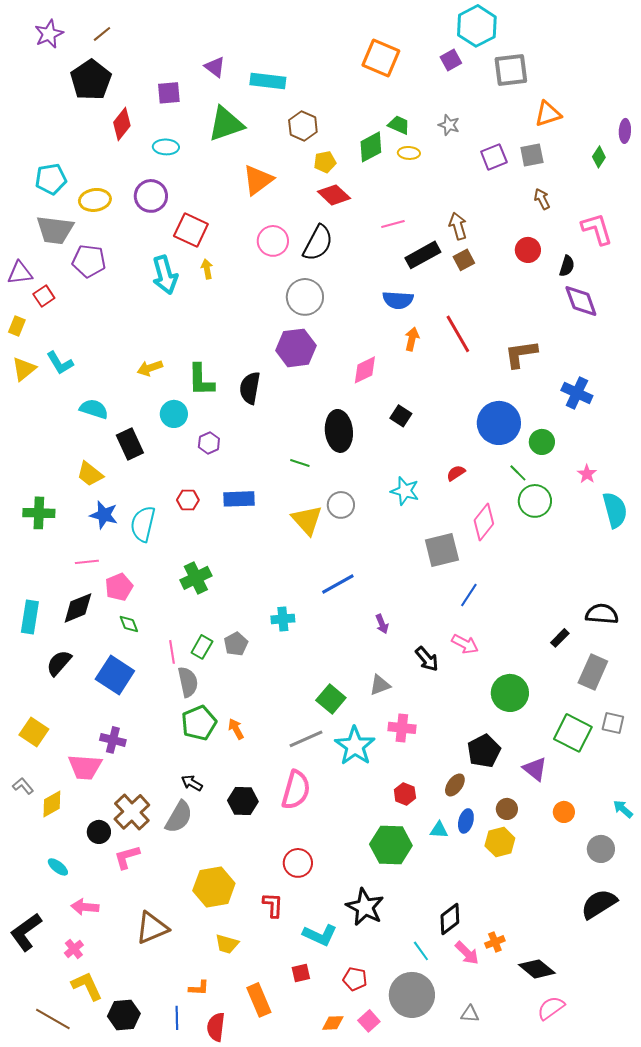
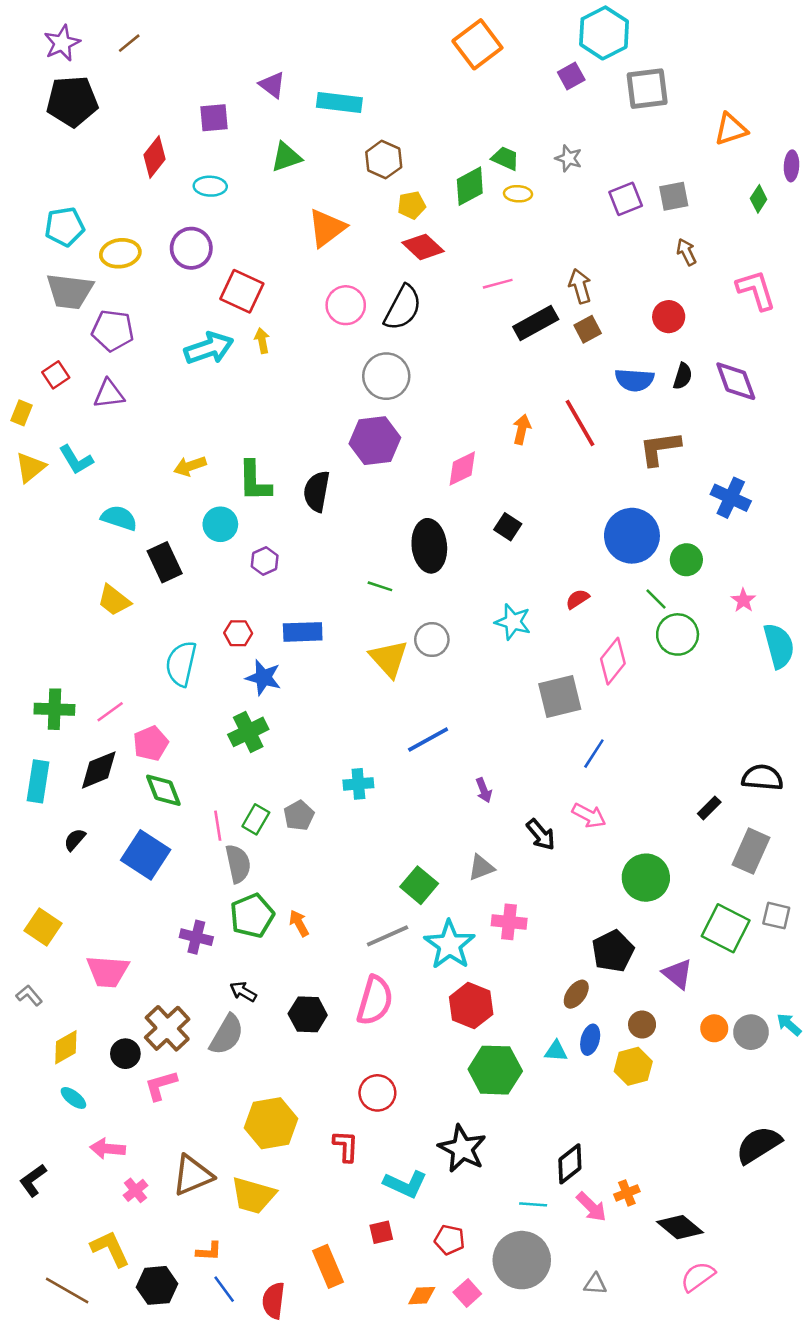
orange square: (381, 58) -> (477, 44), moved, turned 30
black pentagon: (91, 80) -> (72, 101), moved, turned 30
orange triangle: (548, 114) -> (731, 129), moved
green triangle: (226, 124) -> (286, 157), size x0.7
black semicircle: (567, 266) -> (683, 376), moved
purple triangle: (20, 273) -> (109, 394), moved
cyan arrow: (165, 275) -> (209, 348), turned -93
blue semicircle: (398, 300) -> (634, 380), moved
green cross: (39, 513) -> (54, 709), moved
blue star: (104, 515) -> (263, 678), moved
pink line: (87, 562) -> (110, 712), turned -30
green diamond: (129, 624) -> (163, 790), size x1.5
black semicircle: (59, 663) -> (75, 840), size x0.7
purple cross: (113, 740) -> (196, 937), moved
red hexagon: (405, 794) -> (471, 1006), moved, size x1.6
yellow diamond: (52, 804) -> (66, 1047), moved
gray circle: (601, 849) -> (751, 1032), moved
black L-shape: (26, 932) -> (33, 1180), size x0.7
yellow trapezoid: (227, 944) -> (253, 1195), moved, size x1.5
pink cross: (74, 949) -> (136, 1190), moved
cyan line: (421, 951) -> (533, 1204), turned -50
orange L-shape: (199, 988) -> (209, 1251), moved
blue line: (177, 1018) -> (224, 1289), turned -35

